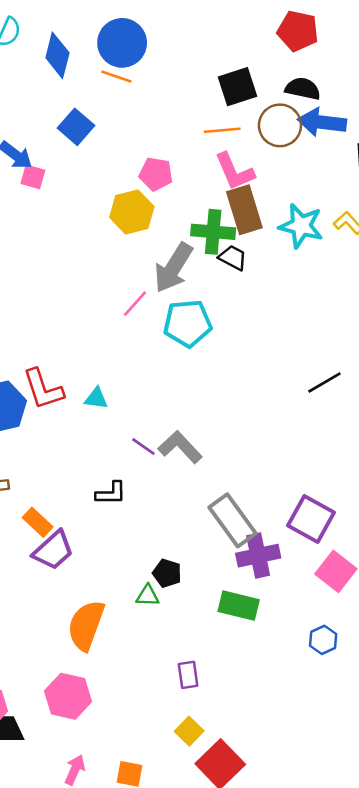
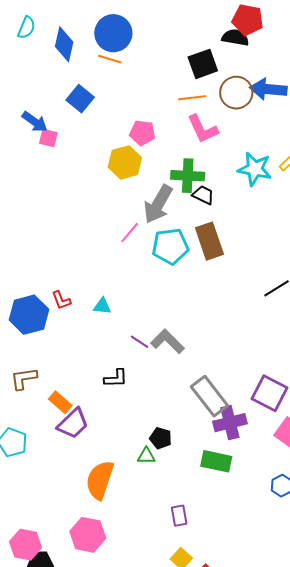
black semicircle: (303, 89) -> (235, 38), moved
brown rectangle: (244, 210) -> (209, 241), moved
red L-shape: (43, 389) -> (61, 300), size x0.6

